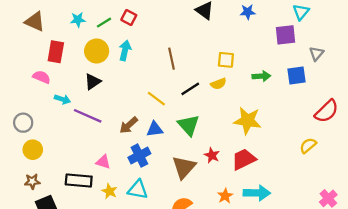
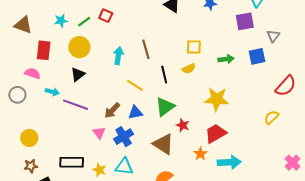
cyan arrow: (125, 50) -> (118, 56), moved
black line: (190, 89) -> (164, 75), turned -66
gray circle: (23, 123) -> (17, 95), moved
green triangle: (189, 125) -> (165, 107), turned 40
red star: (212, 155) -> (183, 125), moved
pink triangle: (103, 162) -> (99, 133), moved, turned 40
brown triangle: (184, 167) -> (163, 144), turned -35
orange star: (225, 196) -> (200, 154), moved

